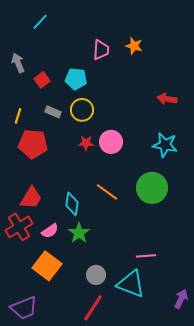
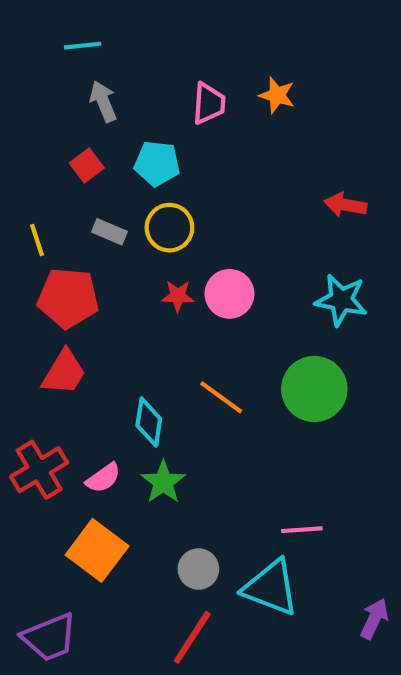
cyan line: (40, 22) -> (83, 46), turned 42
gray arrow: (18, 63) -> (103, 101), moved
yellow line: (18, 116) -> (37, 240), turned -35
red trapezoid: (31, 198) -> (64, 372), moved

